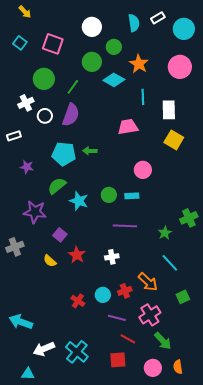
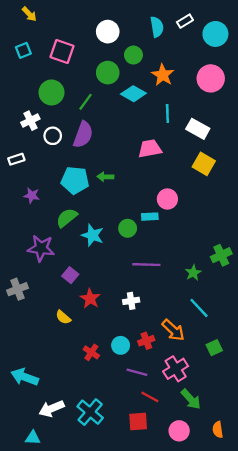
cyan square: (20, 43) -> (23, 50), turned 32
white rectangle: (169, 110) -> (198, 129), turned -60
cyan rectangle: (132, 196) -> (150, 217), moved
yellow semicircle: (50, 261) -> (63, 317), moved
orange semicircle: (178, 367) -> (218, 430), moved

